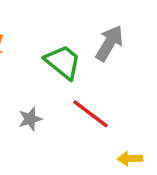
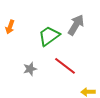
green trapezoid: (63, 62) -> (49, 36), turned -75

